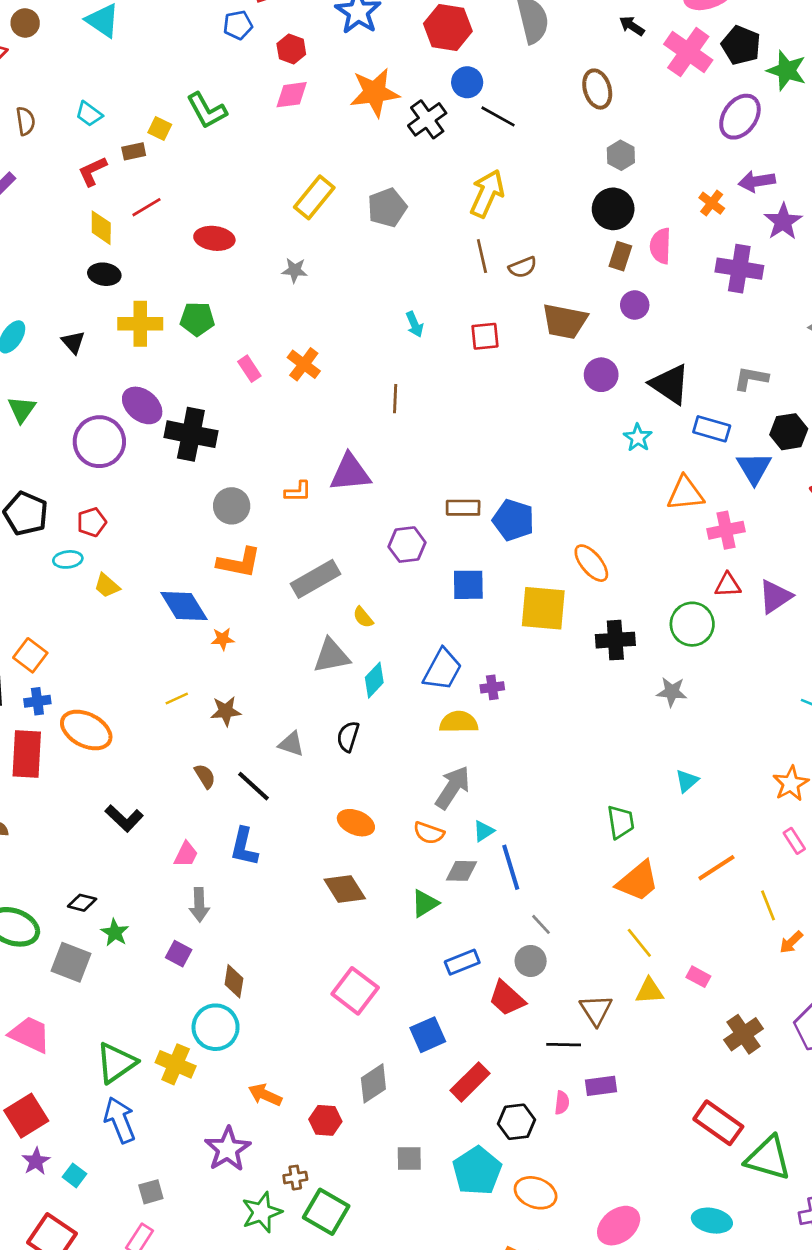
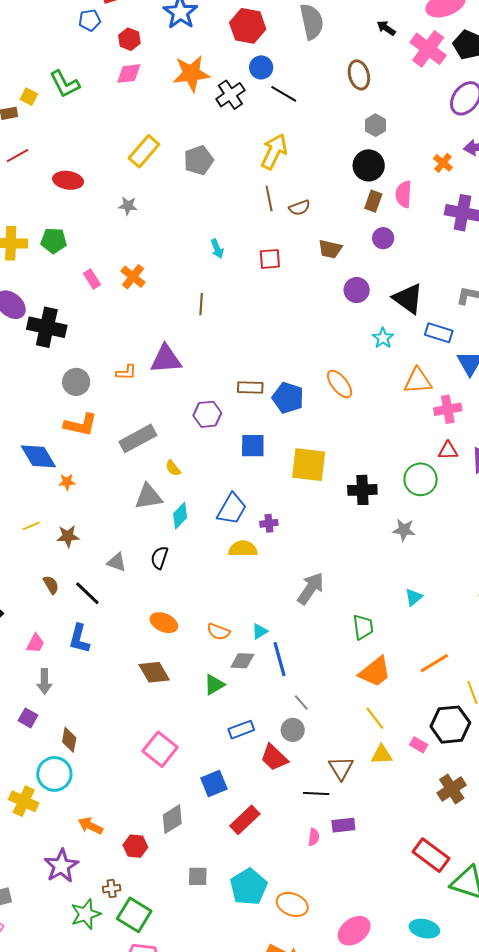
brown trapezoid: (565, 321) -> (330, 249), size x0.7
orange ellipse: (591, 563) -> (340, 384), moved
gray arrow: (453, 788) -> (311, 588), moved
black hexagon: (516, 1122) -> (450, 725), moved, size x1.4

